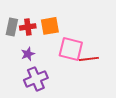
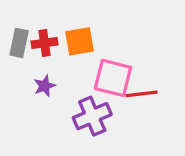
purple cross: (36, 79) -> (92, 116), moved

